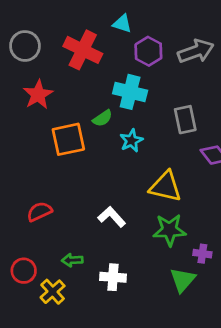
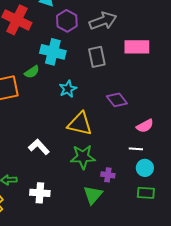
gray rectangle: (185, 120) -> (97, 57), moved
cyan star: (131, 141) -> (68, 89), moved

